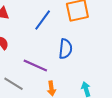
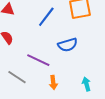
blue semicircle: (65, 49) -> (68, 45), turned 66

